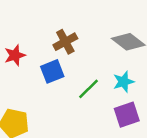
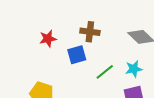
brown cross: (65, 42) -> (90, 32), turned 30

